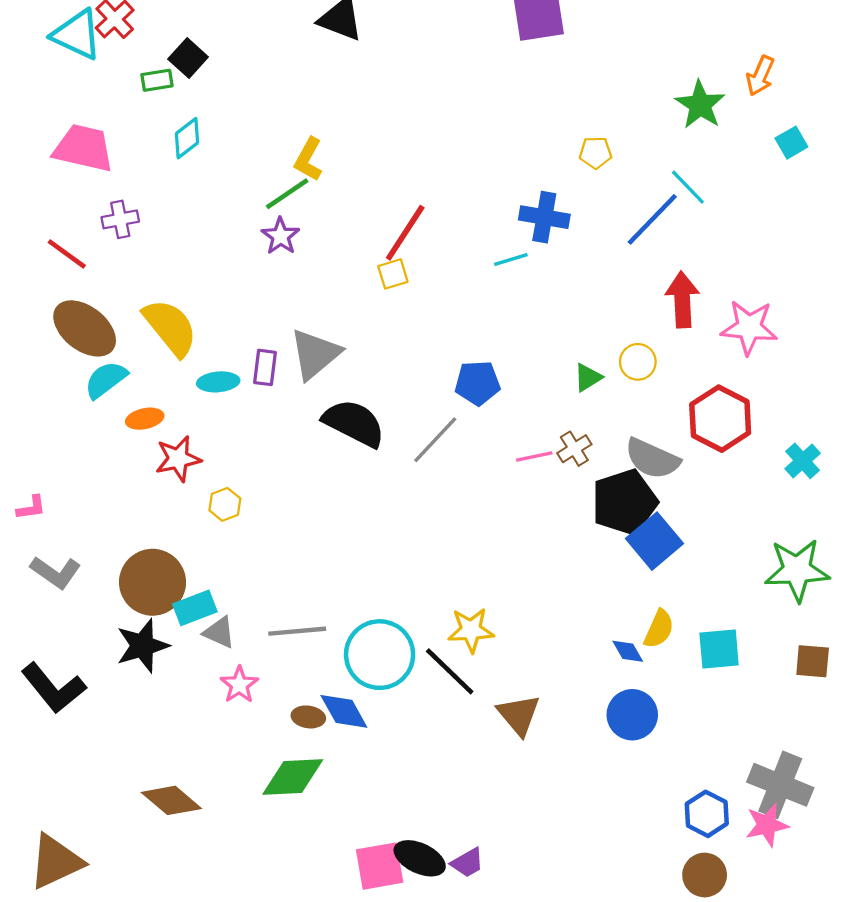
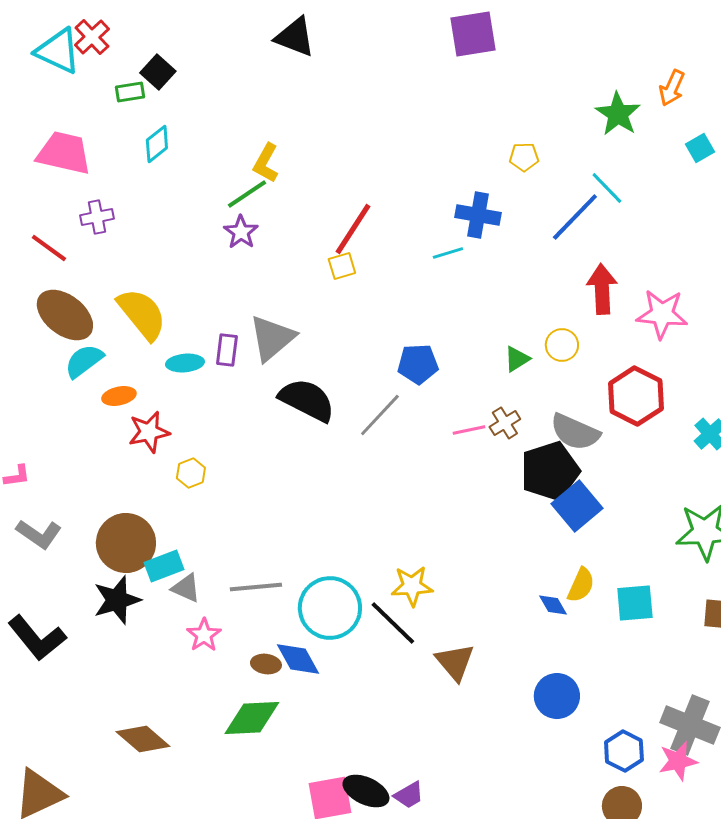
blue circle: (632, 715) -> (557, 696), moved

